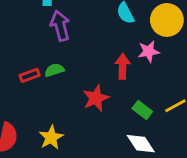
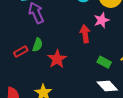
green semicircle: (54, 70) -> (37, 45), turned 136
red star: (96, 98) -> (57, 59), moved

